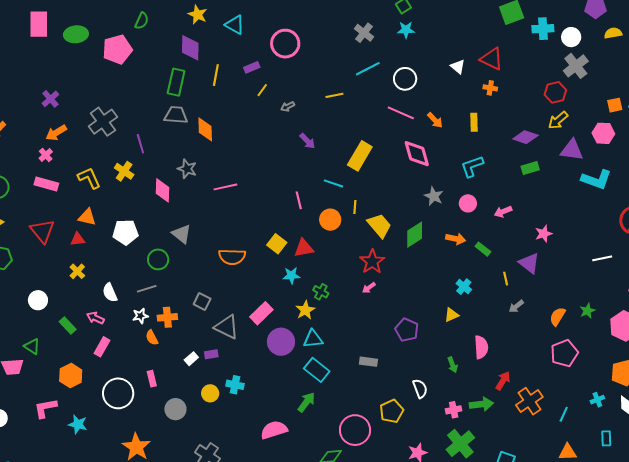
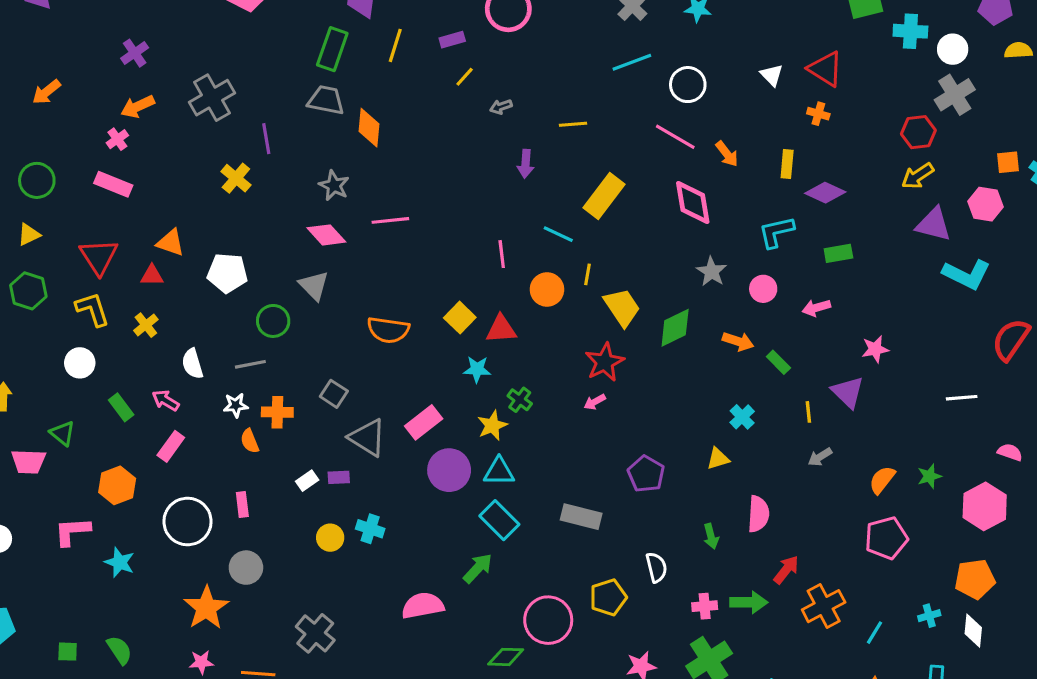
yellow line: (334, 95) -> (573, 124), moved
purple diamond: (525, 137) -> (825, 193), moved
purple arrow: (307, 141) -> (526, 164), turned 42
green rectangle: (530, 168) -> (838, 253), moved
yellow L-shape: (89, 178) -> (92, 309), moved
pink diamond: (163, 190) -> (326, 235), moved, turned -50
gray rectangle: (368, 362) -> (581, 517), size x1.4
gray circle: (175, 409) -> (246, 568), moved

